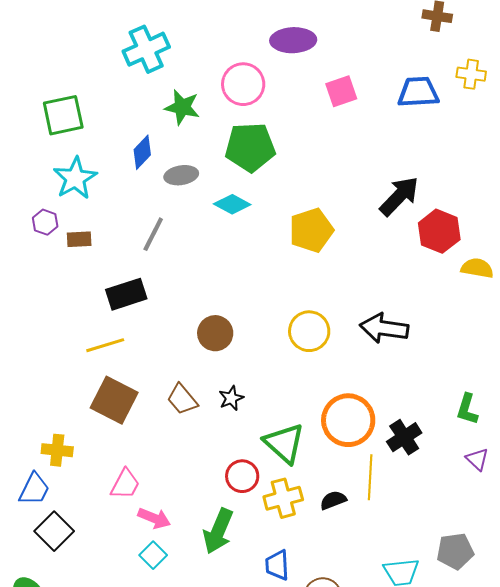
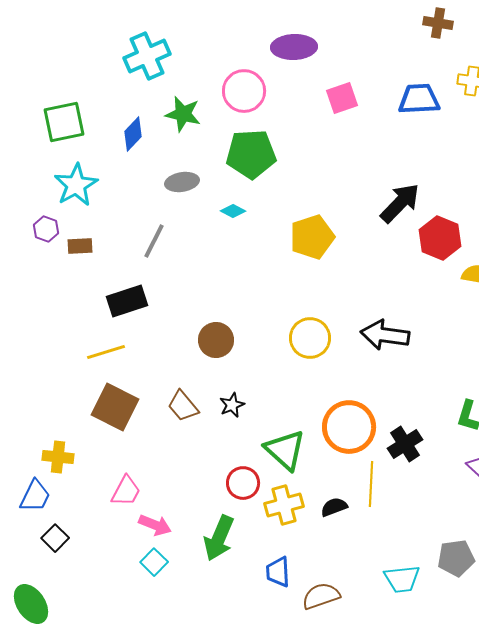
blue diamond: (142, 152) -> (133, 134), moved
cyan diamond: (232, 204) -> (233, 211), size x0.7
black square: (54, 531) -> (55, 538), size x0.7

